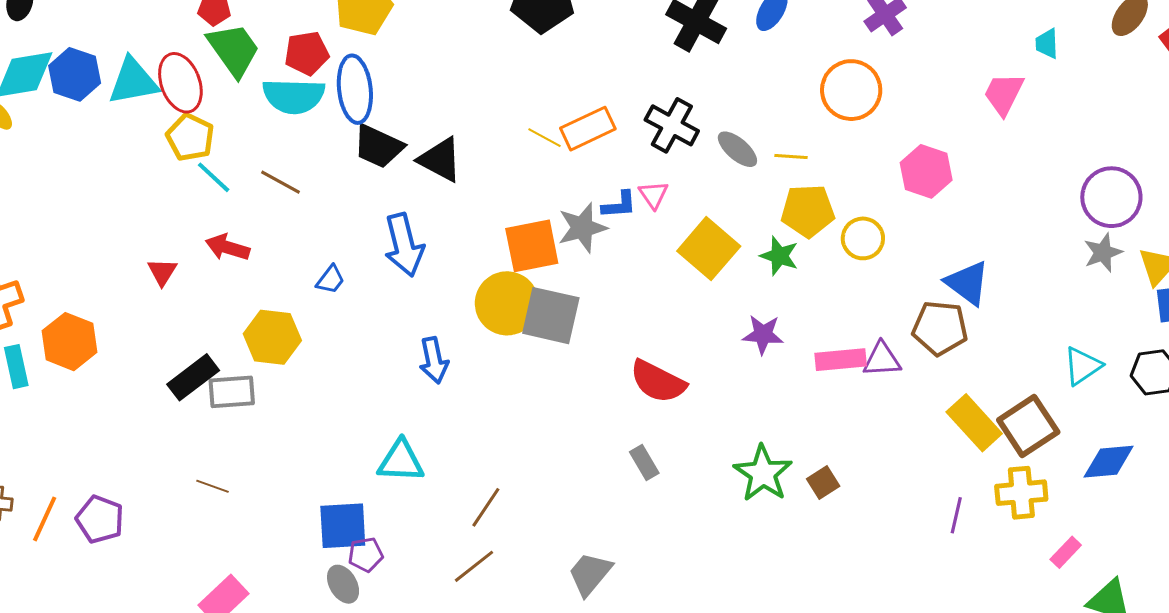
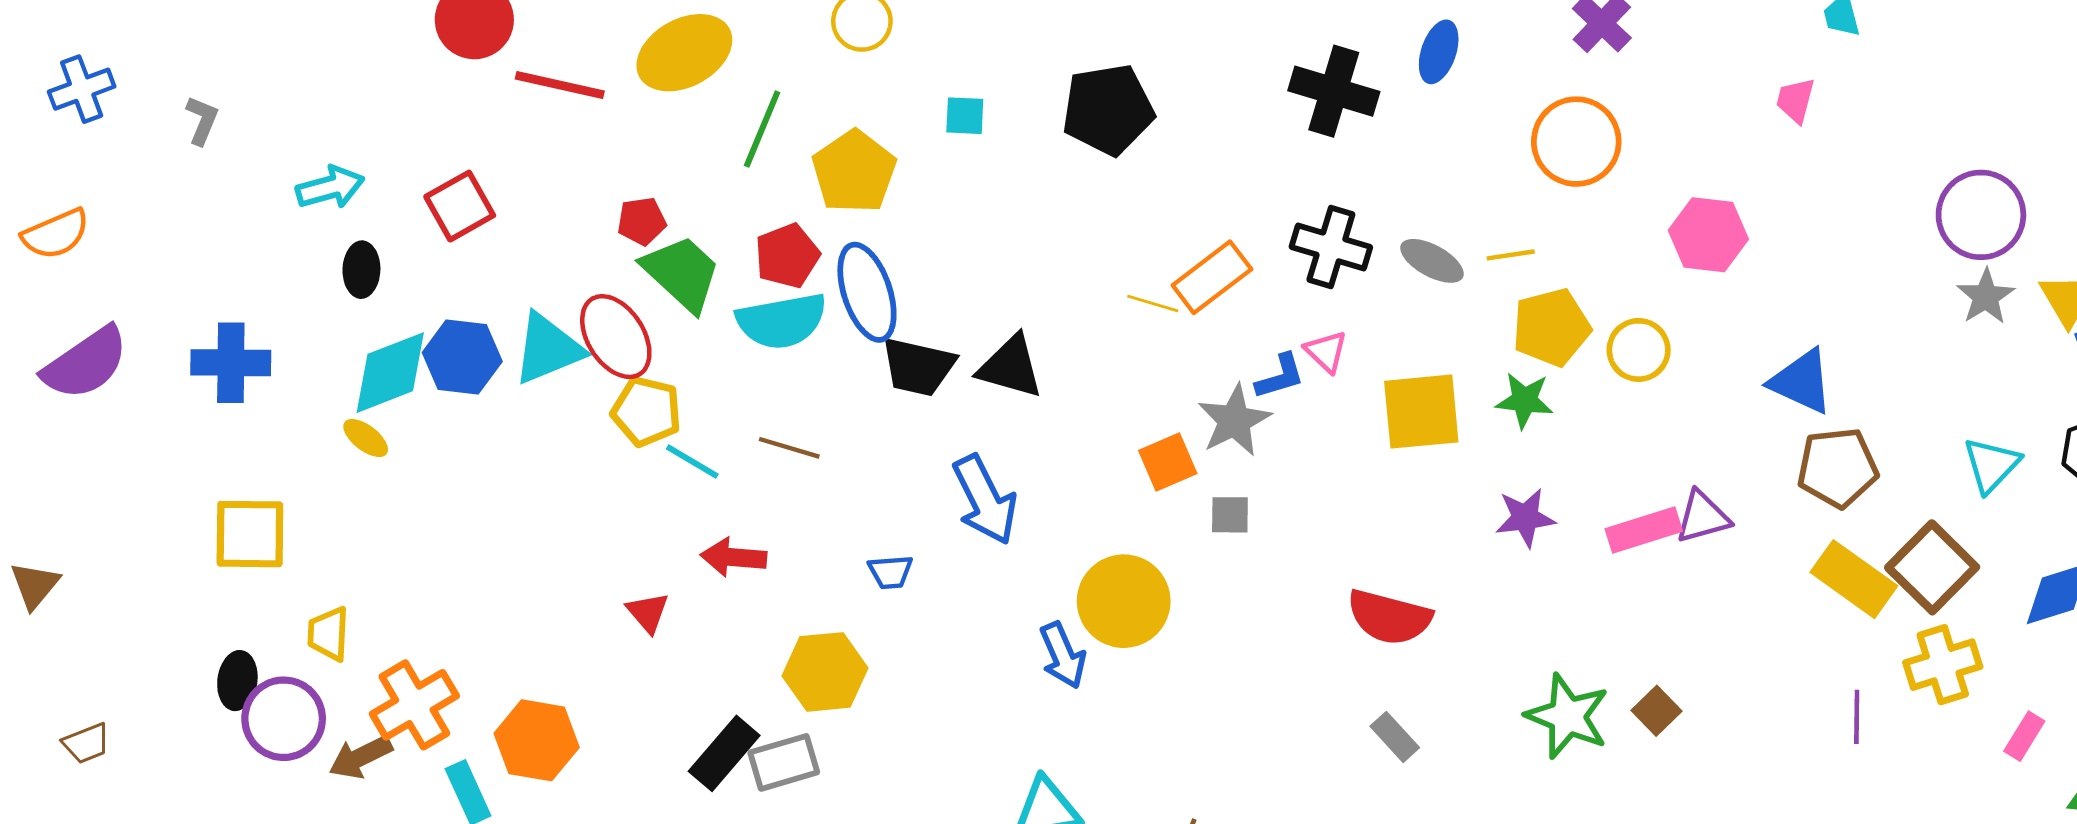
pink trapezoid: (1004, 94) -> (1795, 100), size x0.7
orange square: (532, 246) -> (1168, 462), size x0.7
yellow square: (709, 249) -> (1421, 412), turned -34
blue trapezoid: (330, 280) -> (890, 572), turned 60
yellow circle: (507, 303) -> (1124, 601), moved
gray square: (551, 316) -> (1230, 515), moved, size x0.5
brown pentagon: (940, 328) -> (1838, 468), moved

